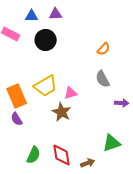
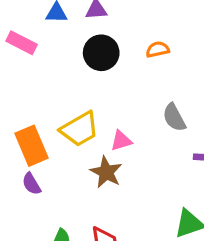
black circle: (46, 40) -> (101, 53), moved
orange semicircle: (104, 49) -> (158, 49), moved, turned -144

